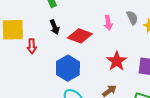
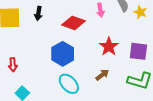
black arrow: (55, 27) -> (38, 13), moved, turned 32
red arrow: (32, 46) -> (13, 65), moved

